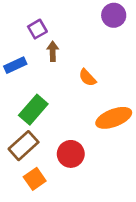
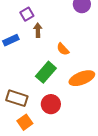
green rectangle: (33, 110) -> (46, 72), moved
brown rectangle: (24, 146) -> (17, 98), turned 60

